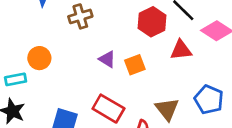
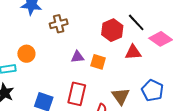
purple triangle: (107, 59) -> (77, 57), turned -40
orange square: (135, 65) -> (98, 62), turned 35
red rectangle: (108, 109) -> (77, 94), turned 70

